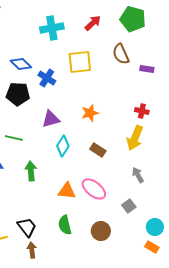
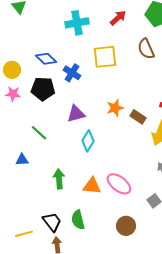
green line: (14, 138) -> (39, 133), turned 30
brown rectangle: (98, 150) -> (138, 117), moved
green arrow: (31, 171) -> (59, 179), moved
green semicircle: (65, 225) -> (78, 220), moved

